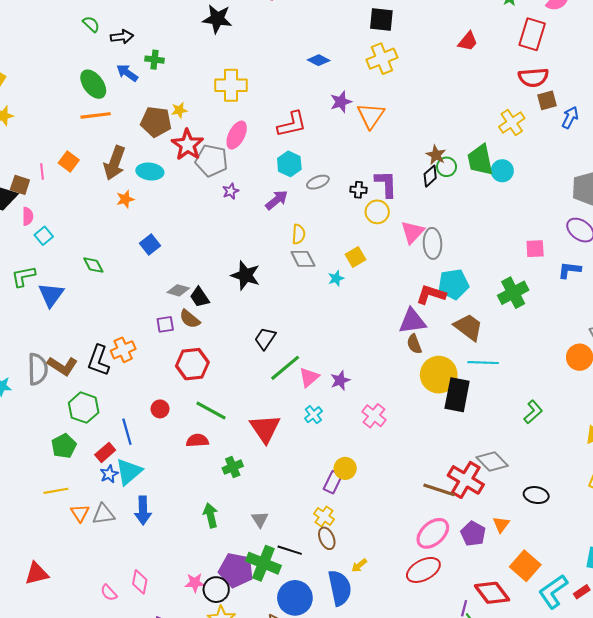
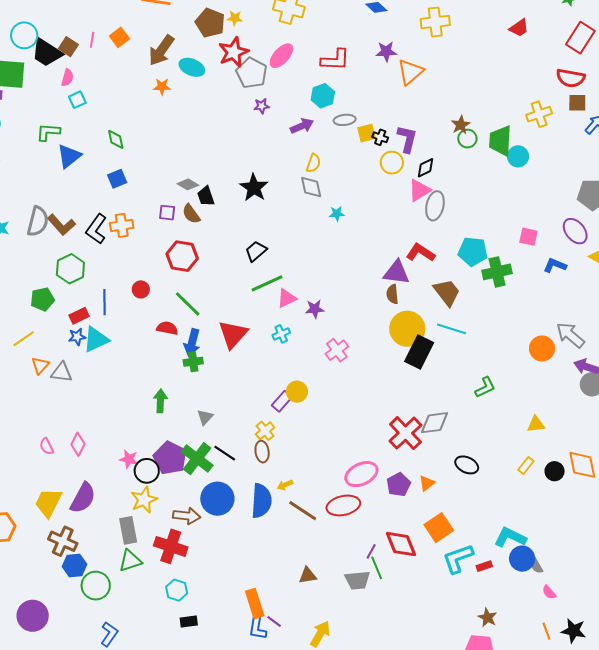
black diamond: (430, 176) -> (425, 168), moved
blue square: (150, 245) -> (117, 179), moved
yellow square: (356, 257) -> (367, 133), moved
cyan pentagon: (453, 284) -> (473, 252), moved
gray diamond: (492, 462) -> (435, 423), turned -68
brown line: (439, 490) -> (303, 511), moved
yellow line: (56, 491) -> (24, 339), turned -40
blue arrow: (143, 510) -> (192, 343), moved

